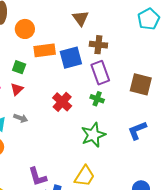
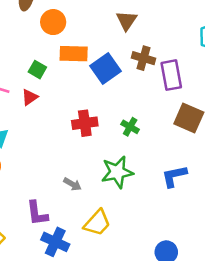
blue square: (71, 58) -> (105, 69), turned -30
purple rectangle: (100, 73) -> (171, 75), moved
red cross: (62, 102) -> (85, 123), turned 30
gray arrow: (21, 118) -> (72, 184), moved

